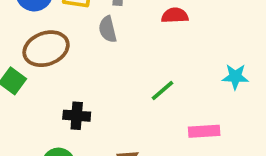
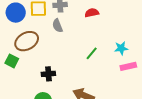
cyan star: (235, 77) -> (121, 48), moved
pink rectangle: (204, 131) -> (128, 66), moved

